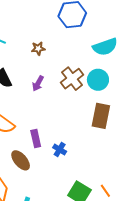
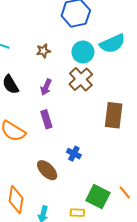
cyan circle: (98, 80) -> (83, 52), moved
purple rectangle: (36, 138) -> (46, 119), moved
brown ellipse: (21, 160) -> (47, 170), moved

